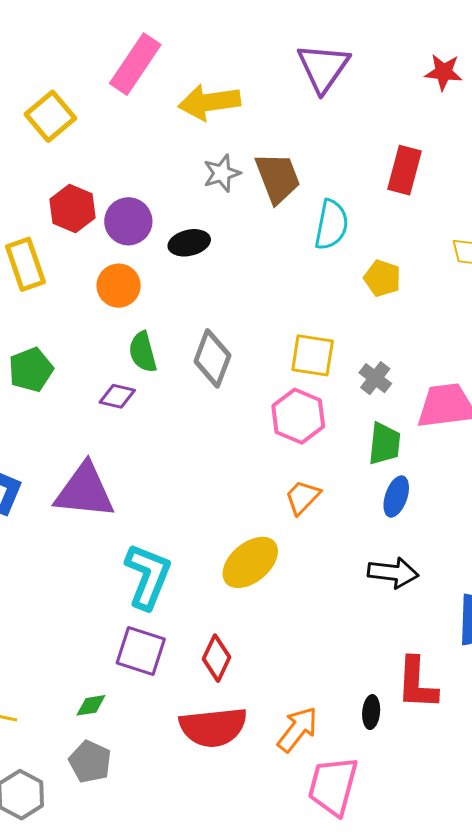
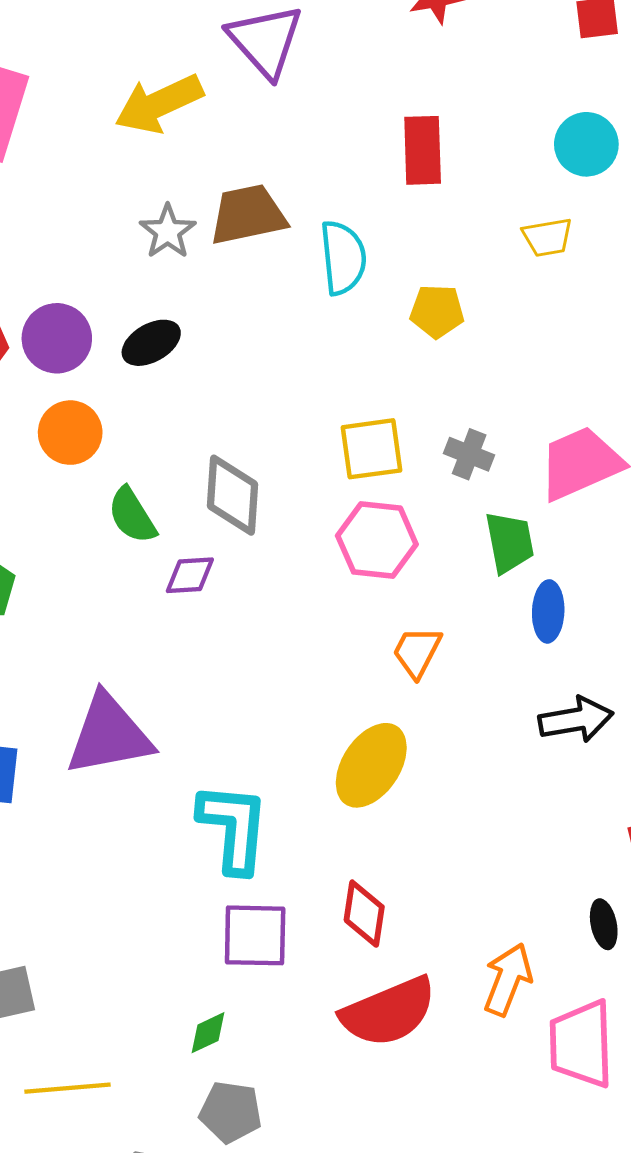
yellow arrow: (209, 102) -> (159, 104), moved
brown trapezoid: (278, 178) -> (248, 215), turned -64
purple diamond: (117, 396) -> (190, 575), moved

